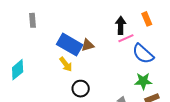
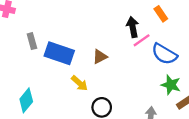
blue rectangle: (70, 45) -> (59, 53), moved
green star: (143, 81) -> (171, 85), turned 30

